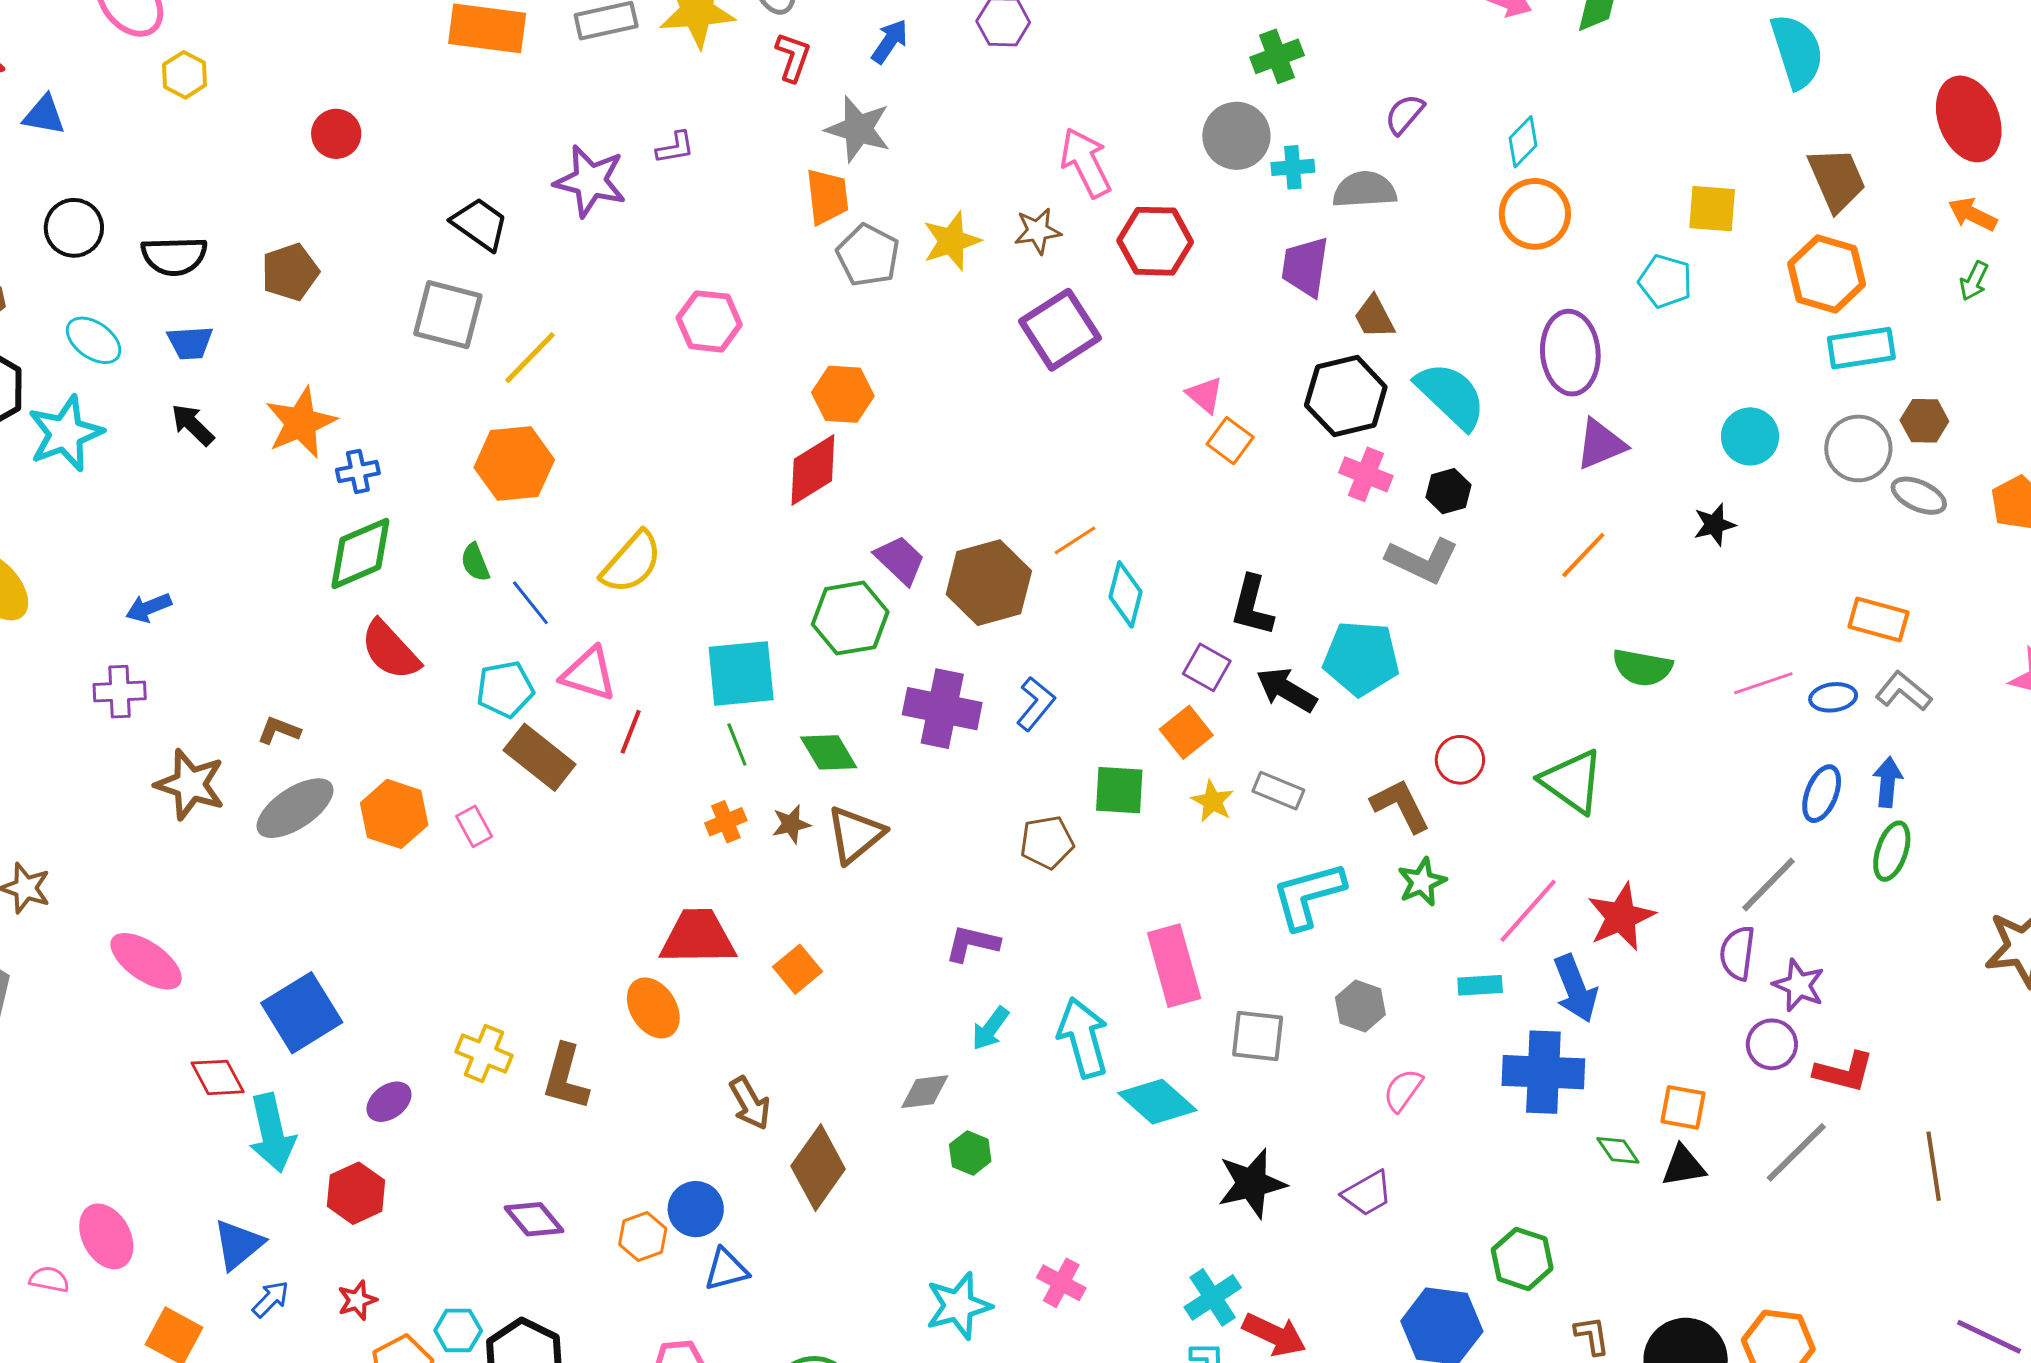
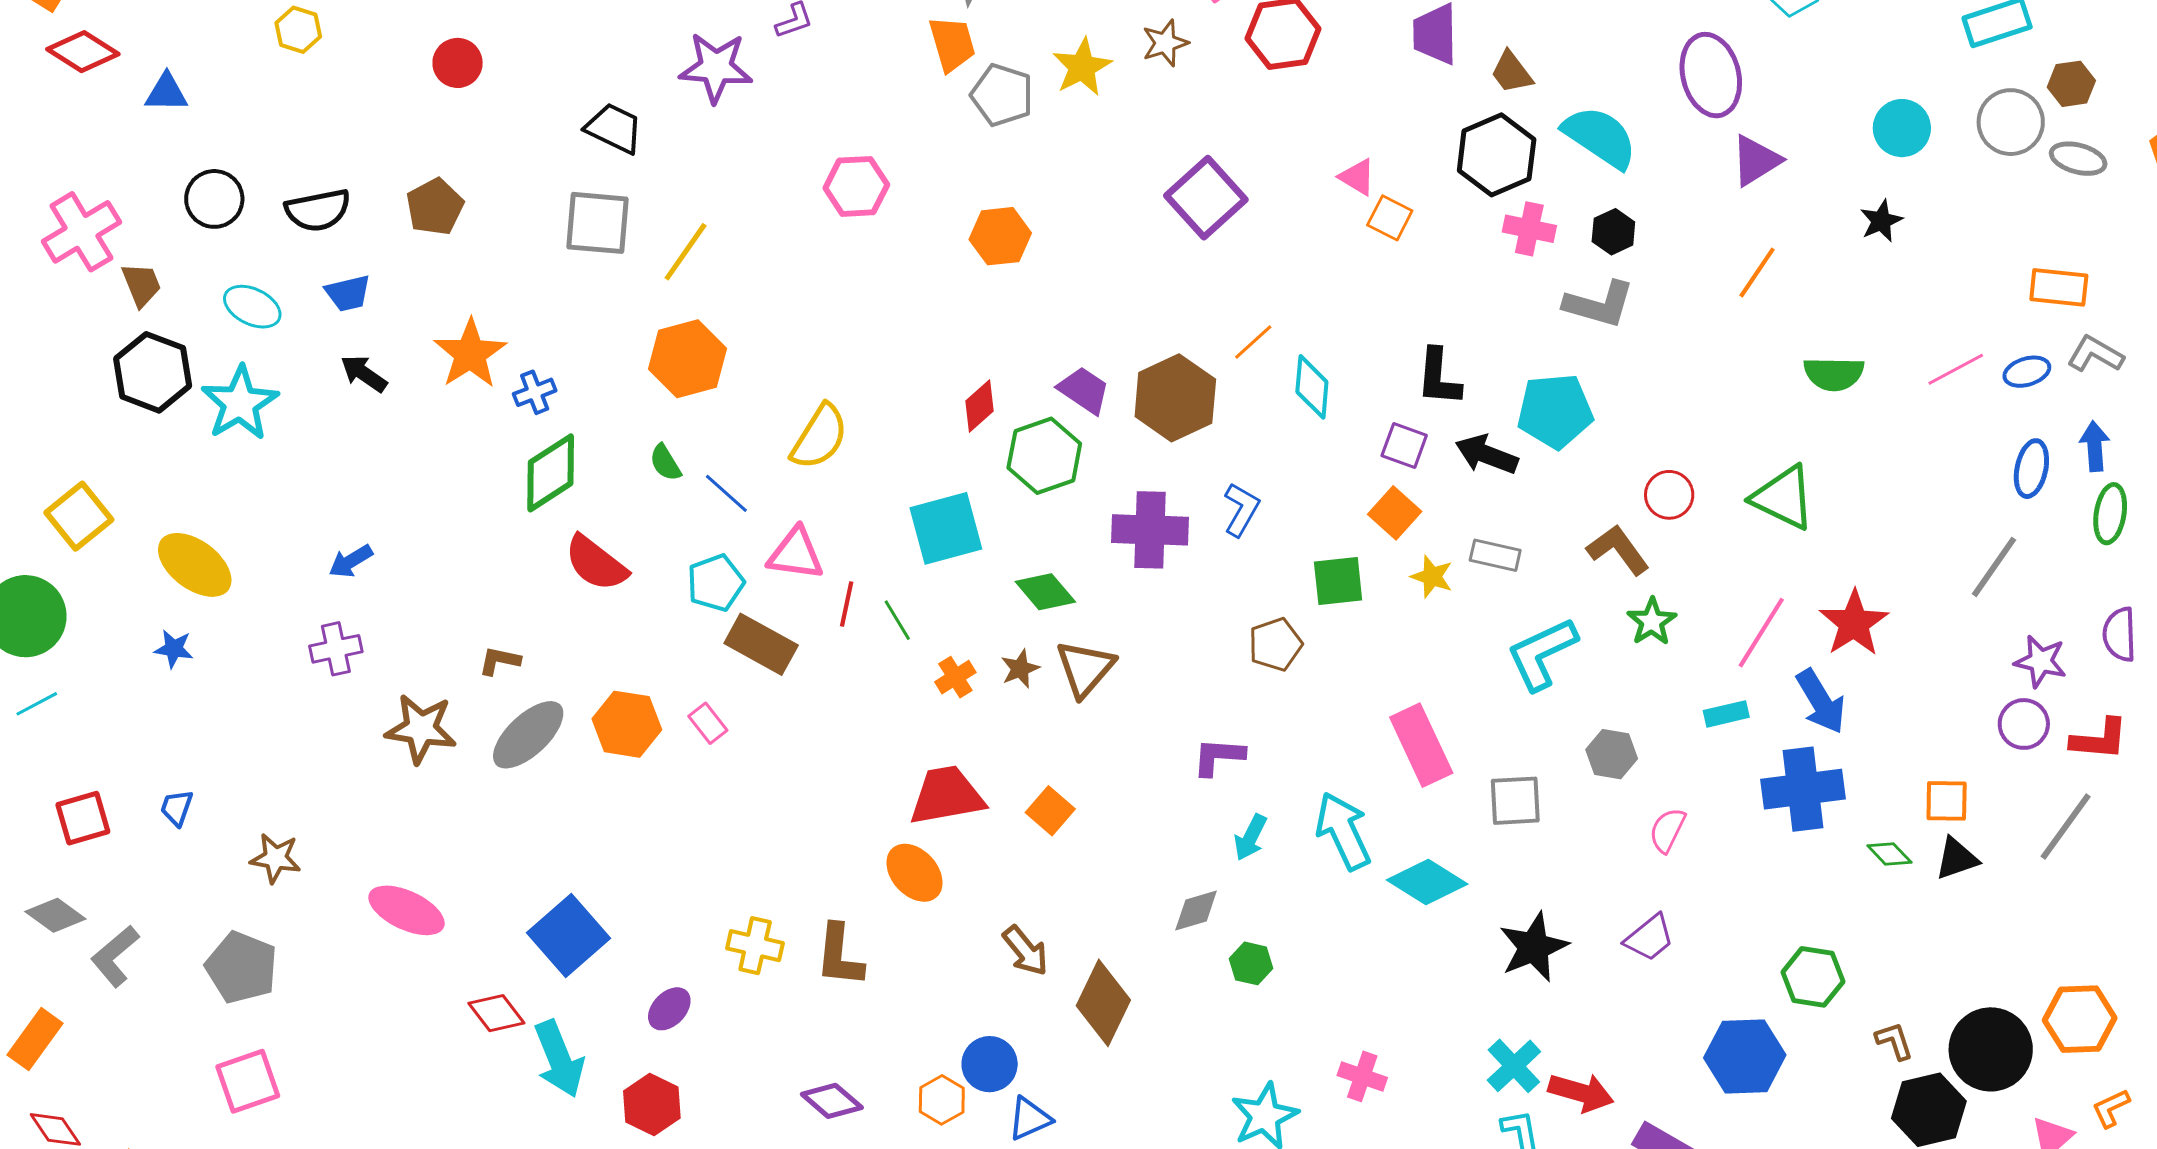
purple square: (1060, 330) -> (1206, 198), moved
red diamond: (813, 470) -> (979, 406), moved, size x0.7
green line: (737, 745) -> (897, 620), moved
purple semicircle: (1737, 953) -> (2120, 634), moved

